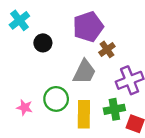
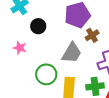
pink star: (25, 107) -> (20, 48), moved

